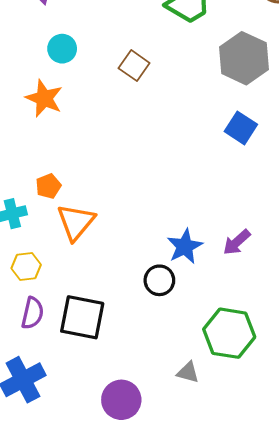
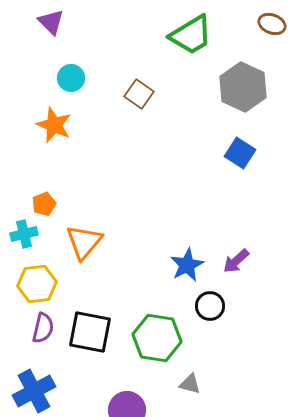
orange pentagon: (48, 186) -> (44, 204), moved
yellow hexagon: (26, 267) -> (37, 284), size x1.4
black circle: (159, 280) -> (210, 306), moved
green hexagon: (229, 333) -> (157, 338), moved

